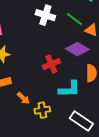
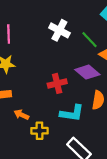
orange arrow: (23, 98) -> (21, 115), turned 152

